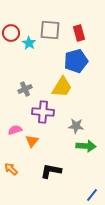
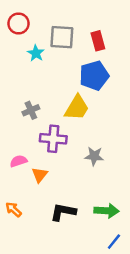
red circle: (11, 33) -> (19, 23), moved
green arrow: (86, 146) -> (107, 211), moved

